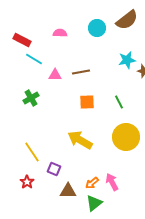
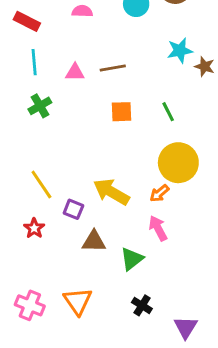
cyan line: (34, 59) -> (34, 62), moved, turned 54
yellow arrow: (80, 140) -> (111, 192), moved
orange arrow: (92, 183) -> (159, 193), moved

